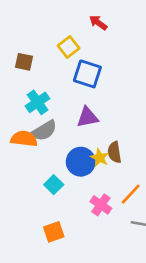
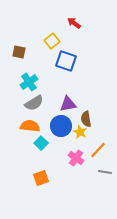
purple triangle: (87, 117) -> (68, 104), moved
orange semicircle: (24, 139) -> (30, 126), moved
yellow star: (100, 158) -> (80, 132), moved

